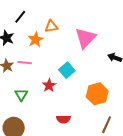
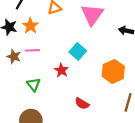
orange star: (36, 40) -> (30, 26), moved
red semicircle: (63, 119) -> (82, 104), turned 40

